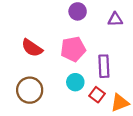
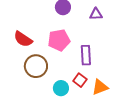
cyan circle: (75, 82) -> (61, 88), moved
brown circle: (30, 90) -> (36, 66), moved

